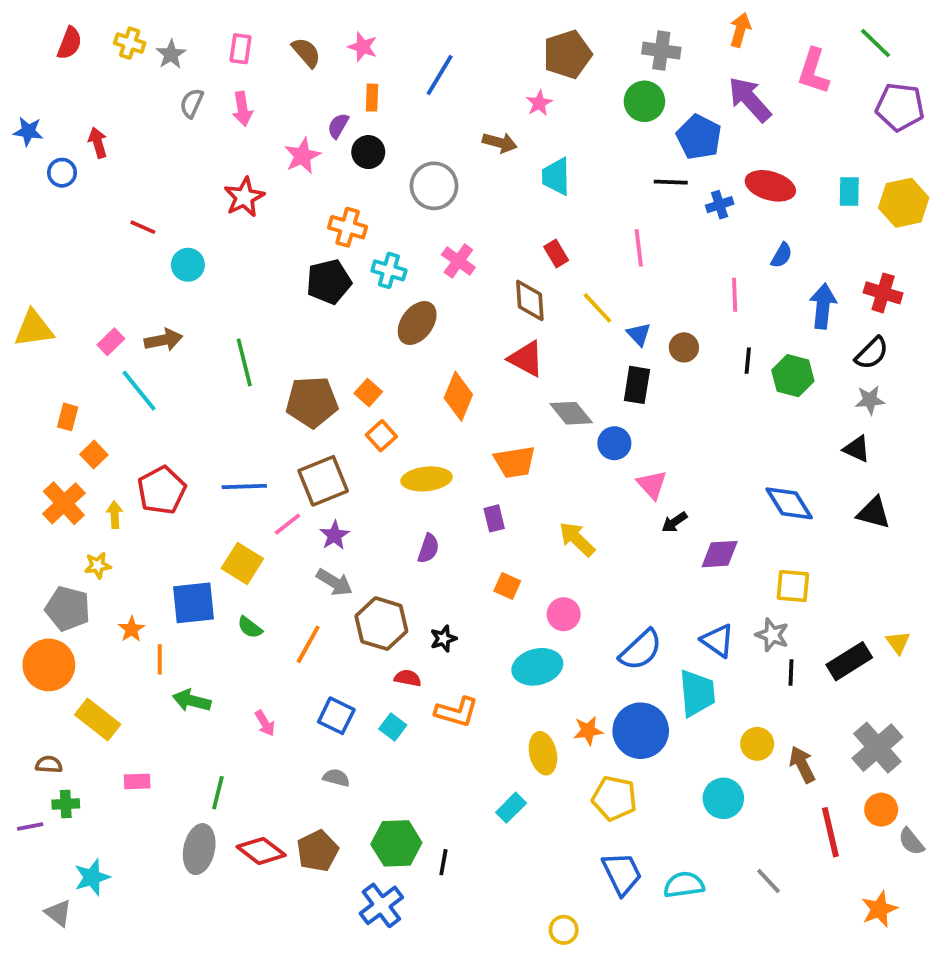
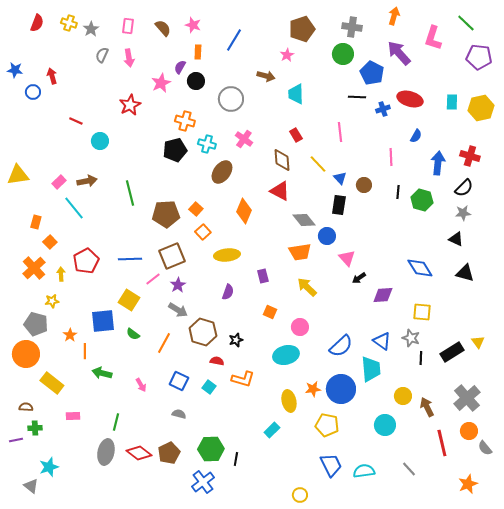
orange trapezoid: (515, 462) -> (300, 252), moved

